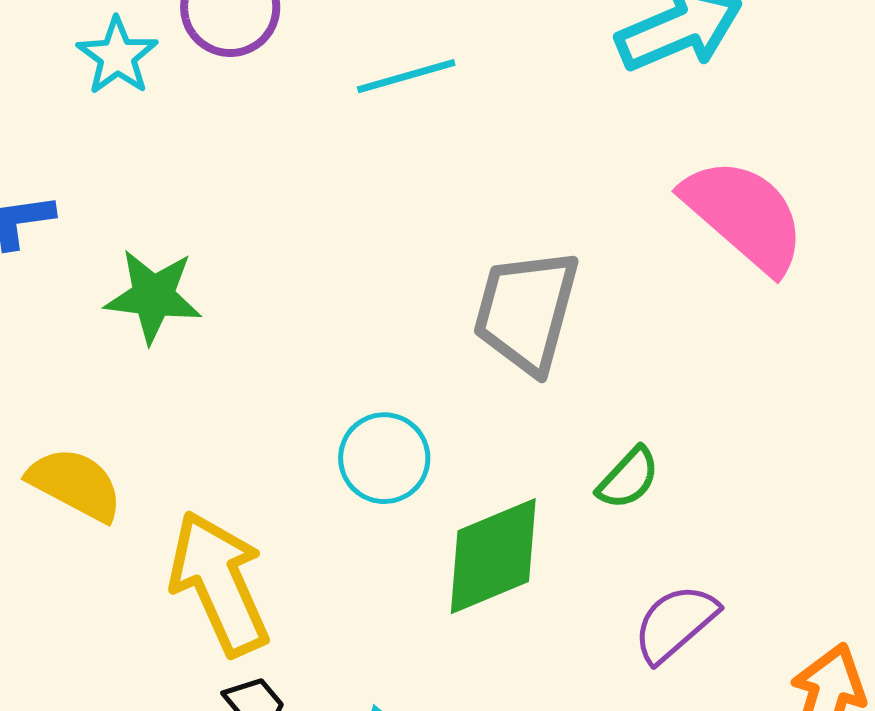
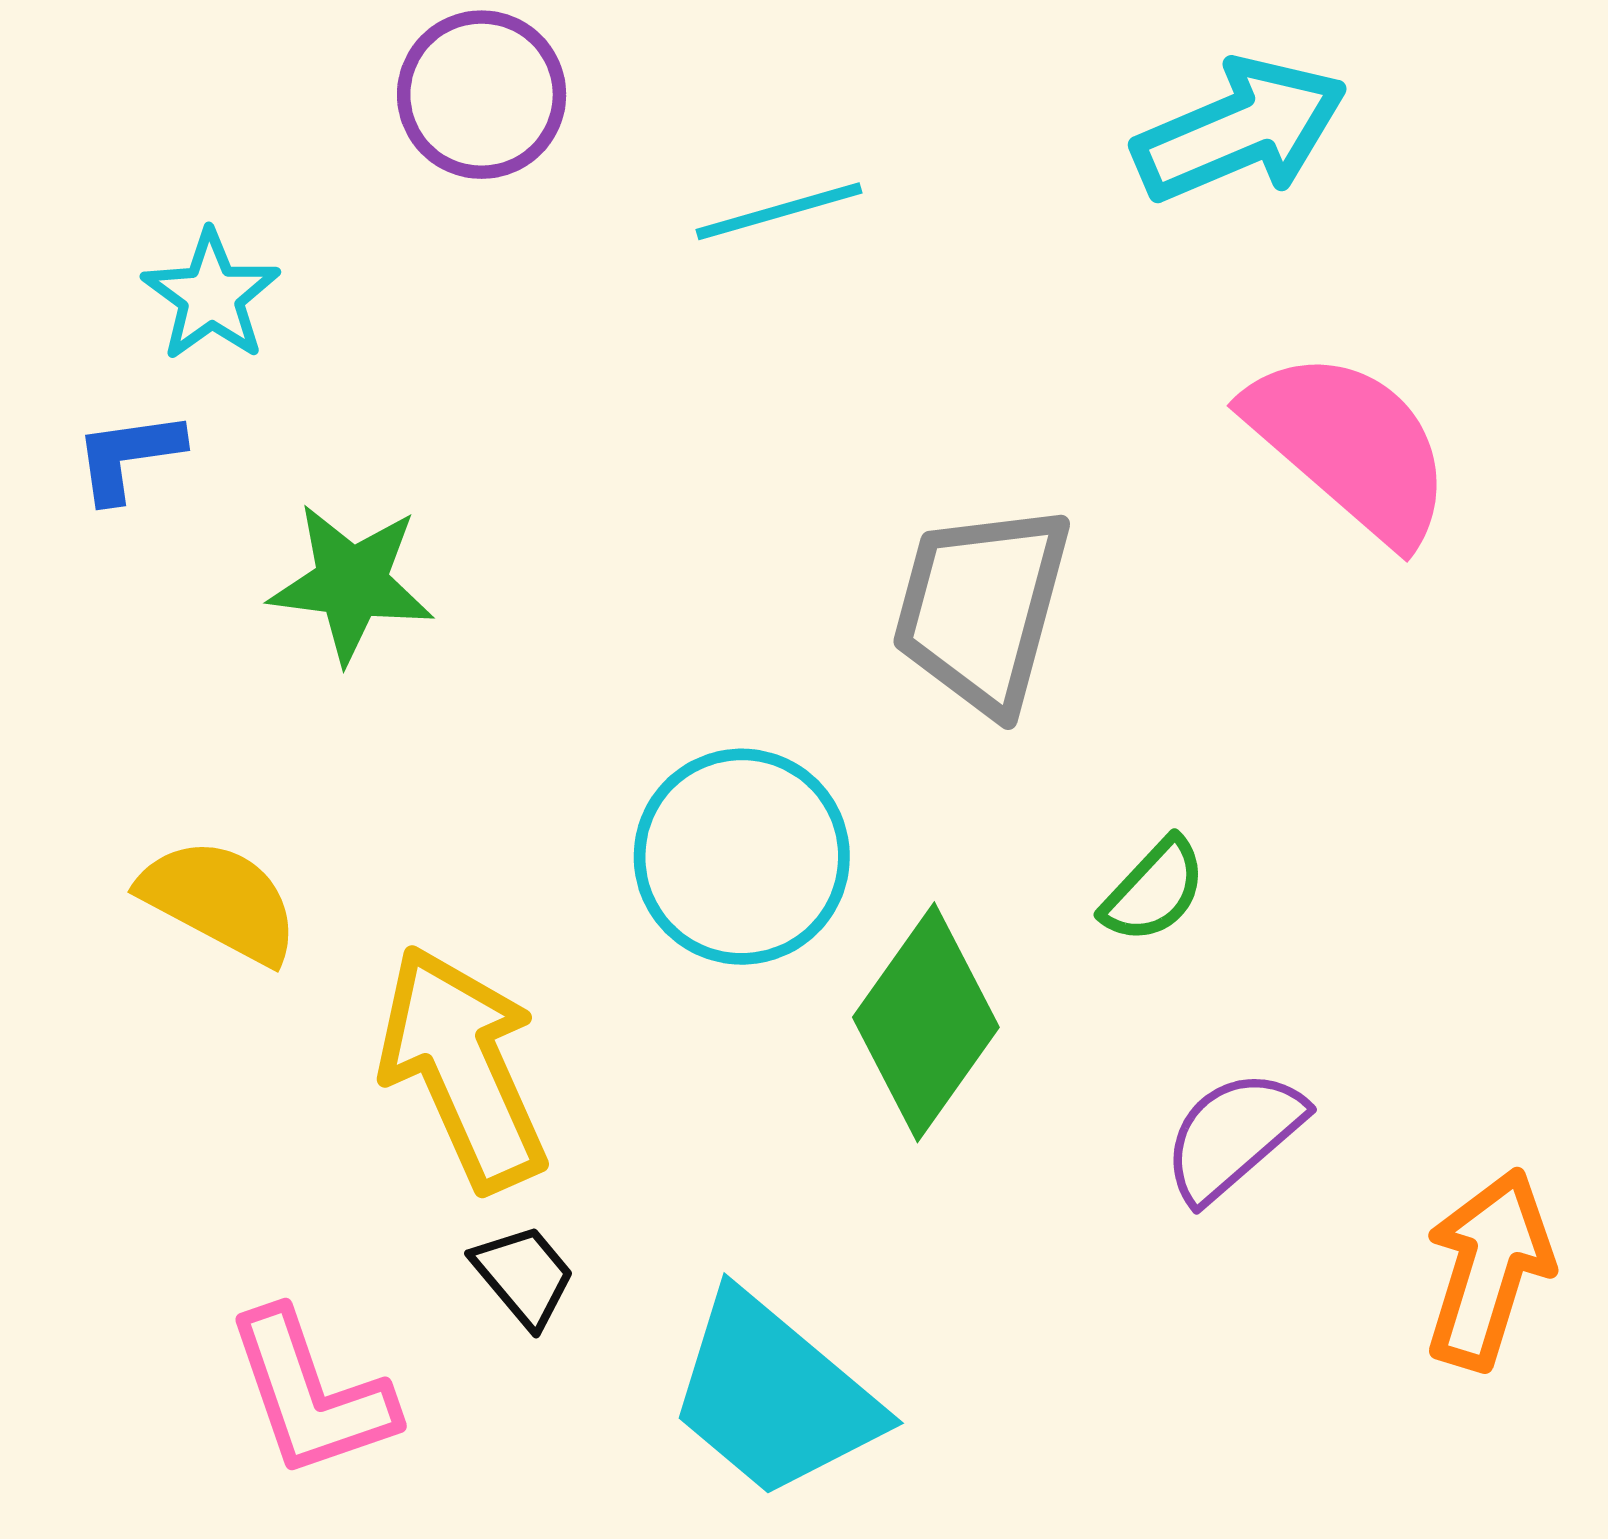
cyan star: (117, 56) -> (211, 296), moved
cyan circle: (384, 458) -> (742, 857), size x1.4
green diamond: (493, 556) -> (926, 1022), turned -32

